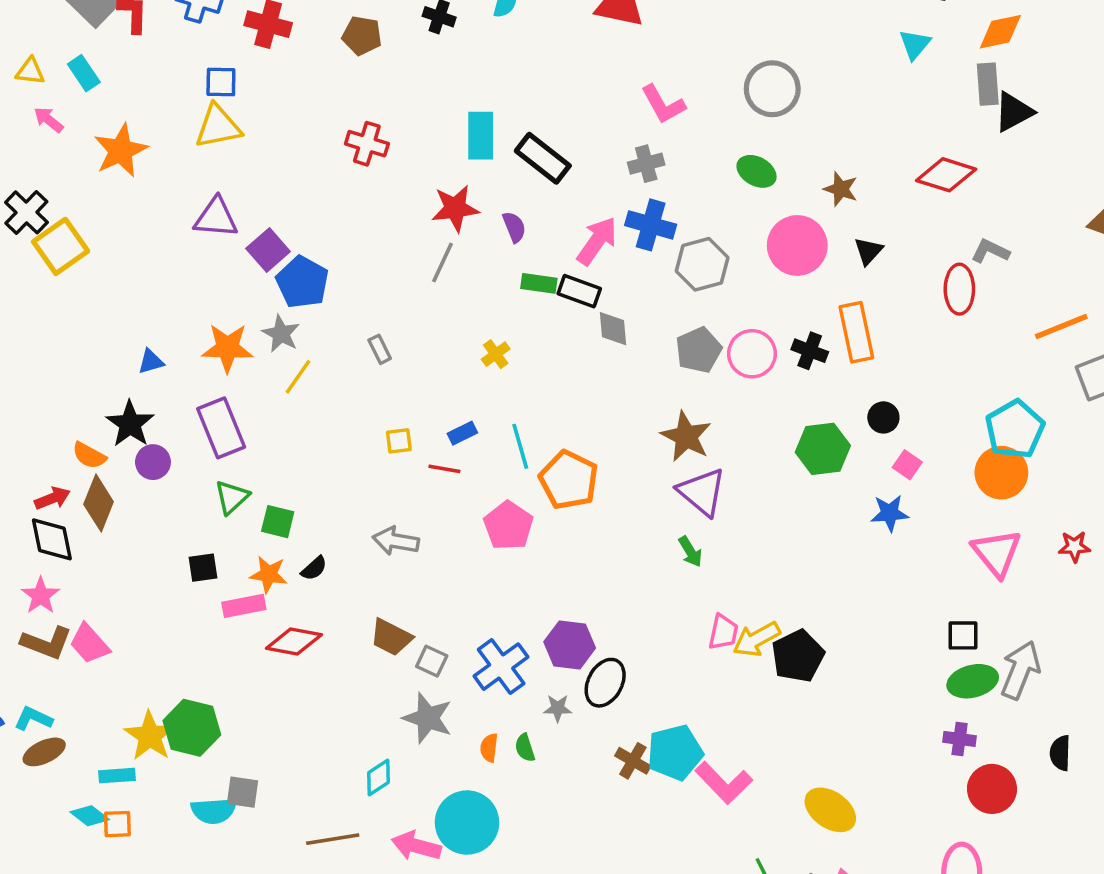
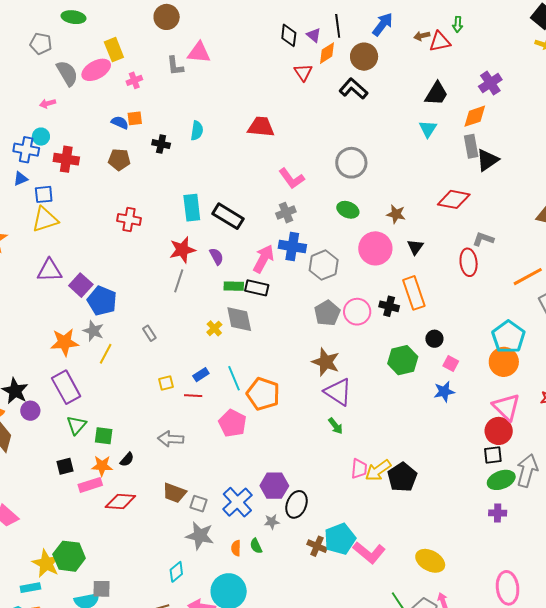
gray diamond: (613, 329) -> (239, 319), moved, size x1.4
blue triangle: (151, 361) -> (20, 179), moved
red circle: (992, 789) -> (499, 431), moved

